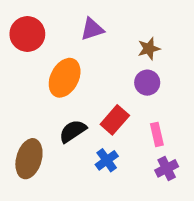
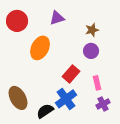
black semicircle: (73, 131) -> (45, 111), moved
brown ellipse: (29, 159) -> (18, 98), turned -45
blue cross: (107, 160) -> (66, 99), size x1.5

